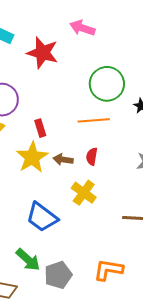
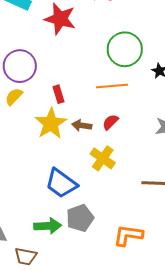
red semicircle: (92, 156) -> (110, 122), turned 36
green arrow: (28, 260) -> (48, 226), turned -44
gray pentagon: (58, 275) -> (80, 218), moved

